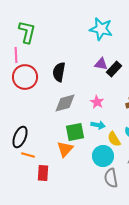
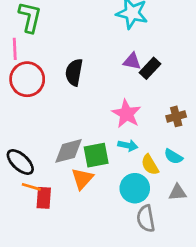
pink star: (97, 102) -> (126, 114), size x1.5
gray diamond: (65, 103) -> (69, 151), moved
black ellipse: (20, 137) -> (20, 162), turned -70
red rectangle: (43, 173) -> (44, 198), moved

